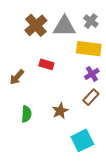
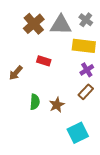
green semicircle: (26, 114) -> (35, 102), moved

